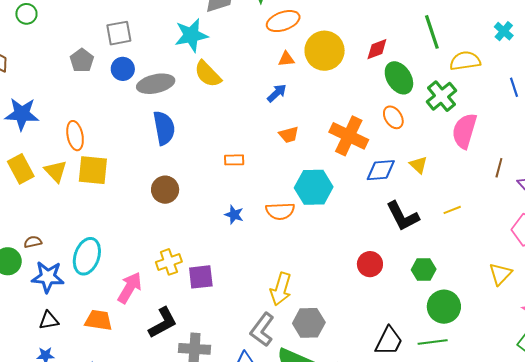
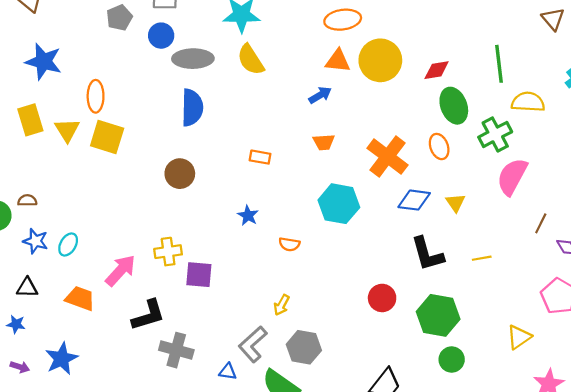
orange triangle: (286, 59) -> (338, 61), size x1.4
orange semicircle: (280, 211) -> (289, 244), moved, size x0.7
cyan ellipse: (87, 256) -> (68, 245), moved, size x0.6
green hexagon: (424, 269) -> (438, 315), size x1.6
blue star: (48, 277) -> (36, 241), size x0.7
yellow arrow: (281, 289) -> (282, 305), size x0.6
green circle: (444, 307) -> (452, 359), size x0.7

